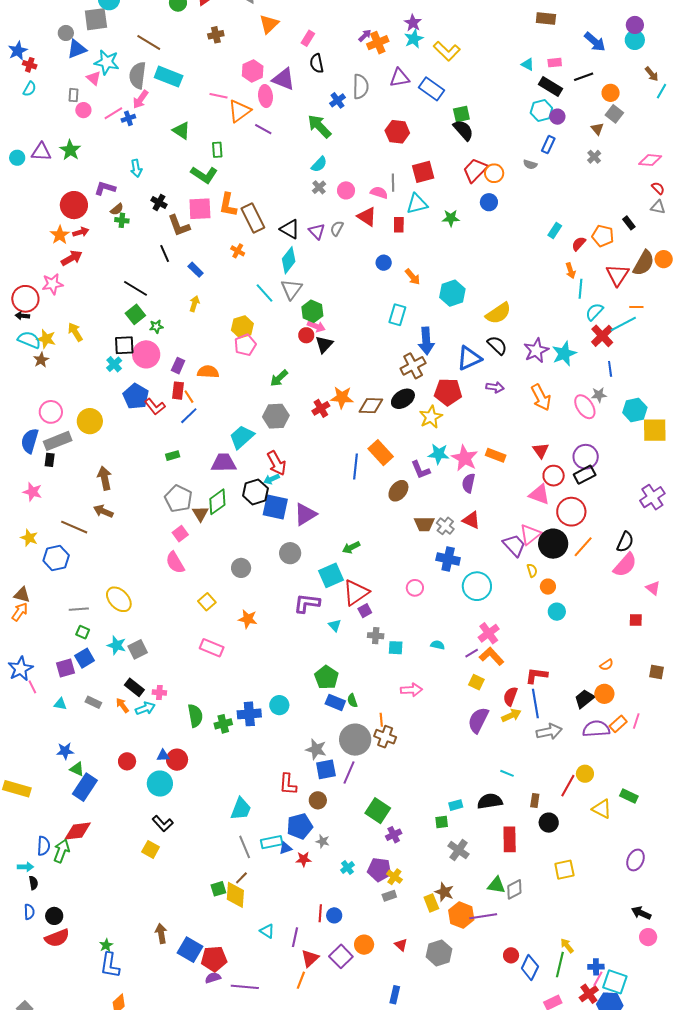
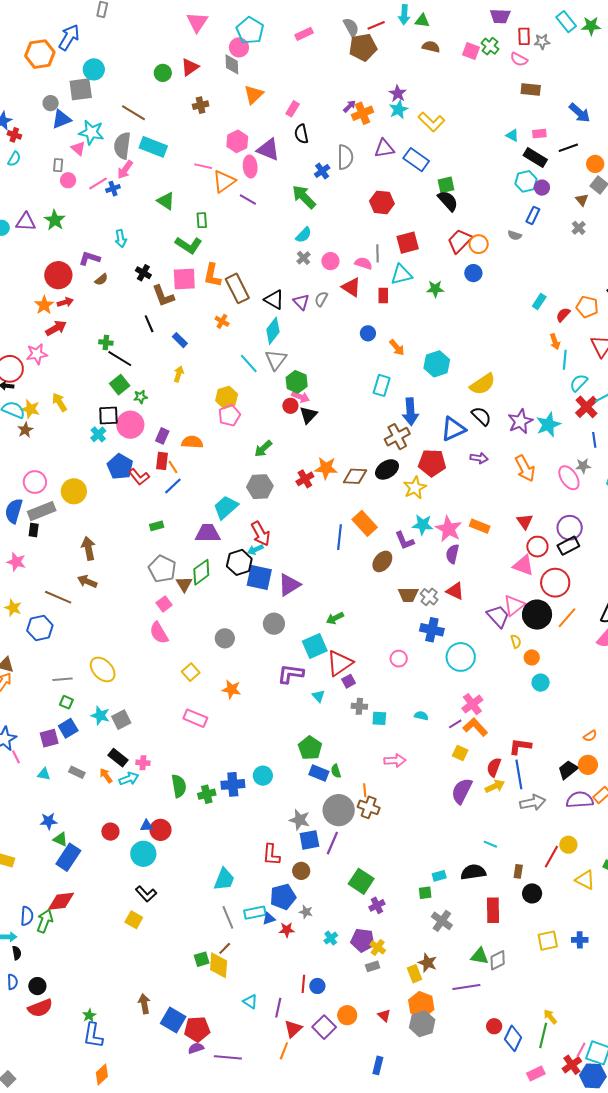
green cross: (122, 220) -> (106, 343), moved
orange hexagon: (461, 915) -> (421, 1005), moved
blue cross: (596, 967) -> (580, 940), moved

